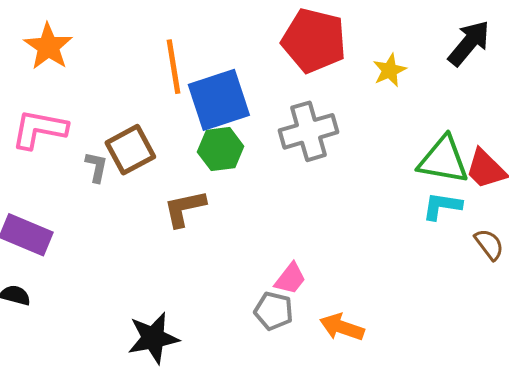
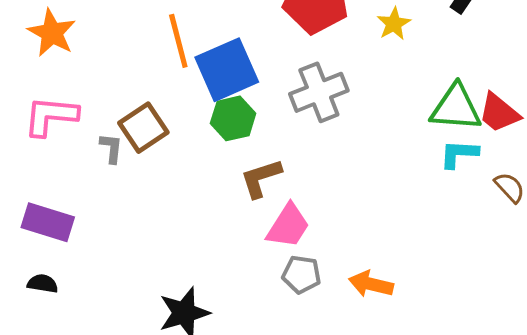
brown L-shape: (185, 208) -> (261, 178), moved
pink trapezoid: (290, 279) -> (288, 226), moved, size x1.4

